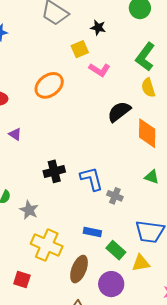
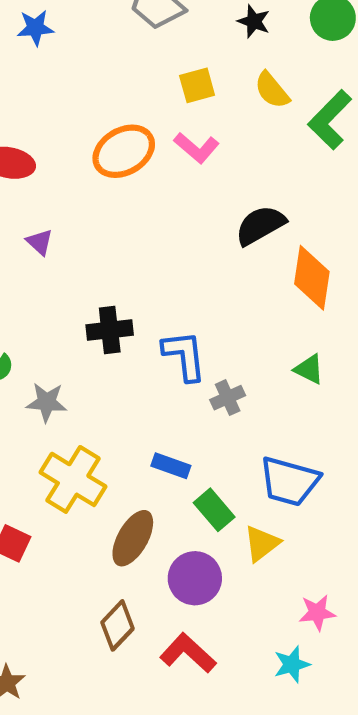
black star: (98, 28) -> (254, 21), moved
pink L-shape: (100, 70) -> (197, 148), moved
yellow semicircle: (148, 88) -> (272, 90), moved, turned -30
gray cross: (115, 196) -> (228, 398), turned 35
gray star: (29, 210) -> (47, 402), turned -30
yellow triangle: (141, 263) -> (262, 543), turned -36

